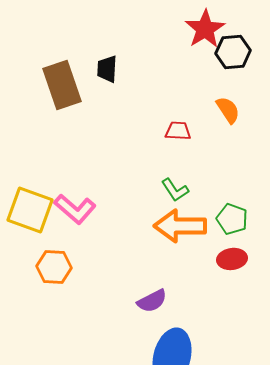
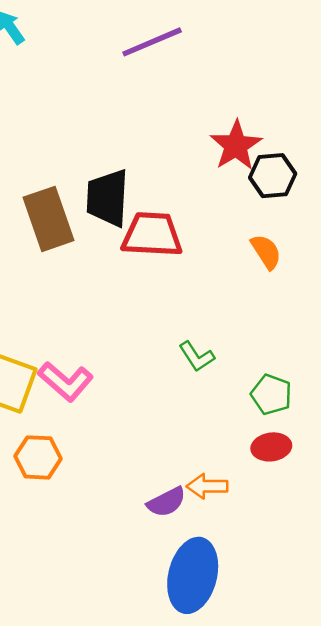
black trapezoid: (107, 69) -> (107, 198), size x1.6
red trapezoid: (178, 131) -> (152, 235), moved, size x1.8
orange arrow: (180, 226) -> (207, 486), moved, size x0.6

